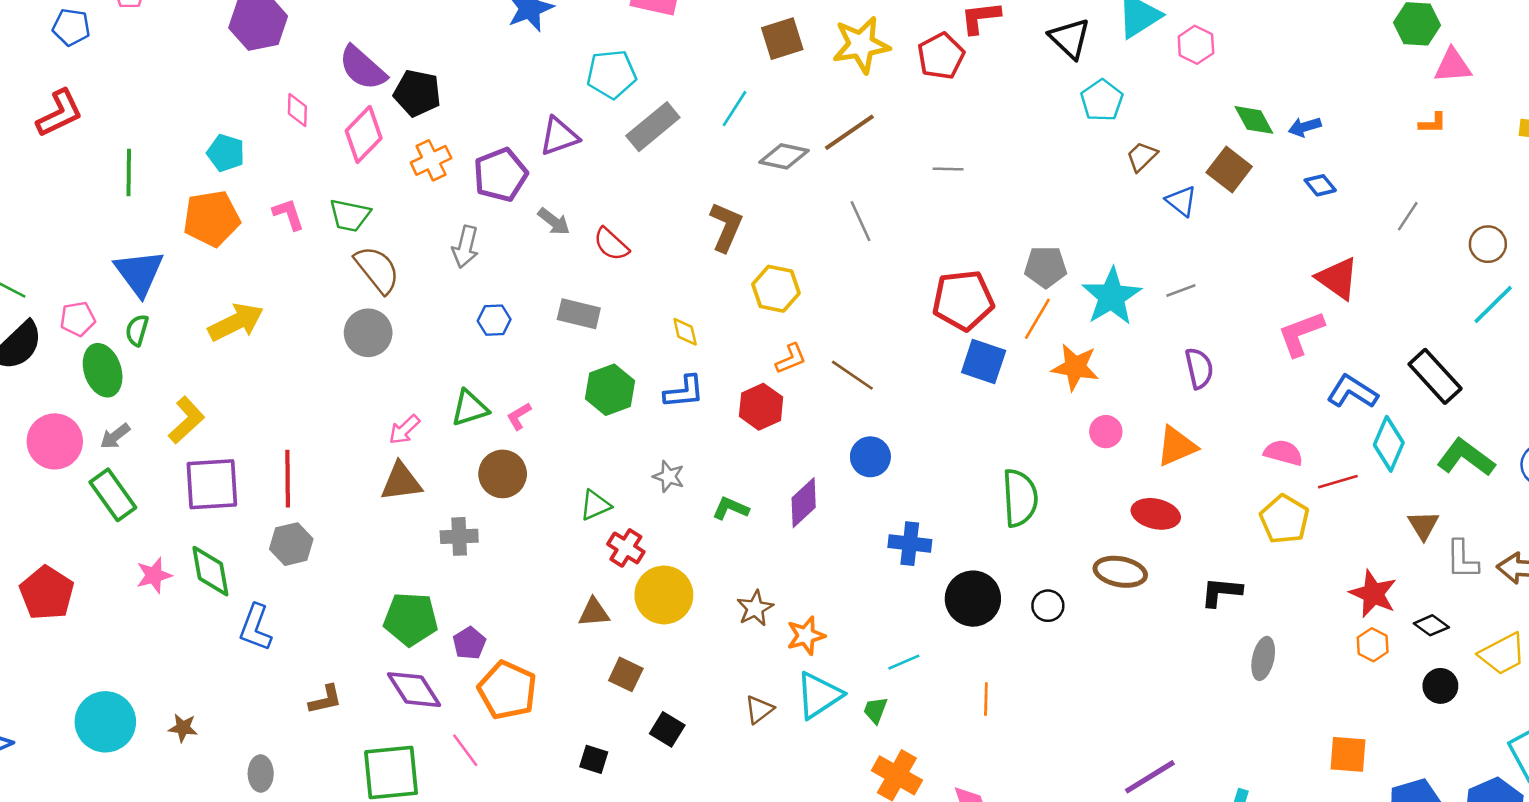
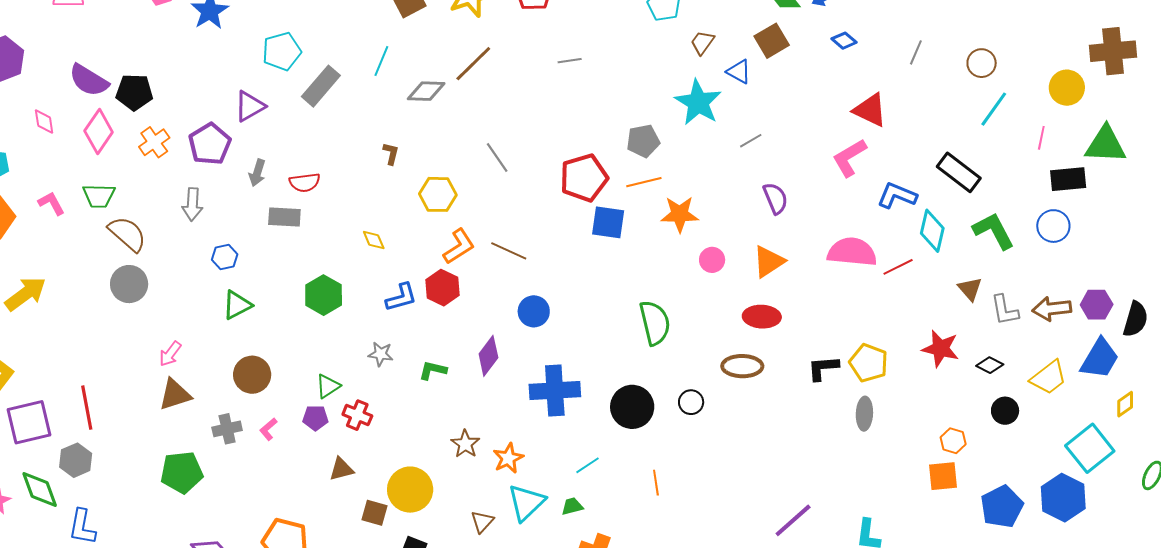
gray line: (948, 169) -> (570, 61), moved
brown square: (1229, 170) -> (772, 41), turned 32
gray arrow: (554, 221) -> (257, 173), turned 80
gray line: (861, 221) -> (497, 158), moved
brown L-shape: (726, 227) -> (391, 154), size x0.6
red semicircle: (611, 244) -> (305, 182), turned -40
cyan star: (1112, 296) -> (698, 102), moved
gray rectangle: (579, 314) -> (284, 217), moved
orange line: (1037, 319) -> (644, 182), turned 56
orange L-shape: (791, 359) -> (459, 246), size x1.4
blue L-shape: (684, 392) -> (401, 297), moved
green triangle: (470, 408) -> (237, 305), moved
pink L-shape: (519, 416) -> (268, 429), moved
pink semicircle: (1283, 453) -> (852, 252), size x1.6
green L-shape: (1466, 457) -> (994, 231), turned 36
yellow pentagon: (1284, 519) -> (869, 363), moved
gray hexagon: (291, 544) -> (76, 460), moved
blue cross: (910, 544) -> (555, 391), moved, size x1.5
yellow circle: (664, 595) -> (410, 490), moved
green pentagon: (411, 619) -> (182, 472), moved
purple pentagon: (469, 643) -> (315, 418), moved, turned -30
orange hexagon: (1373, 645) -> (953, 441), moved
green trapezoid: (875, 710) -> (572, 506), turned 65

